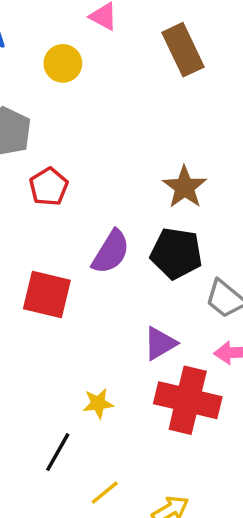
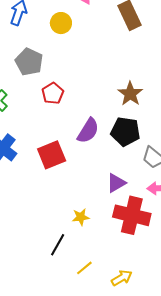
red square: (47, 295) -> (52, 155), turned -36

